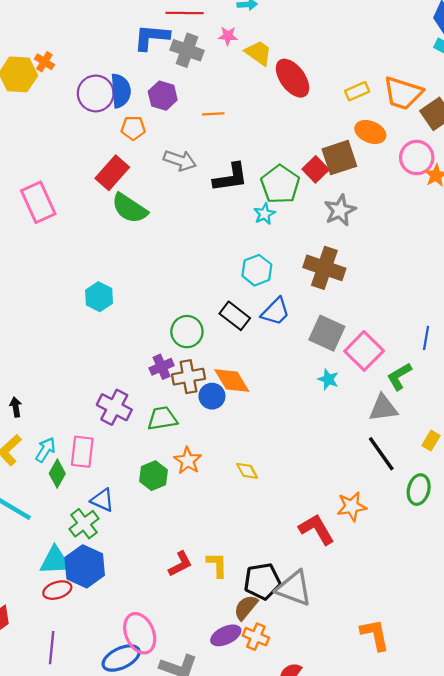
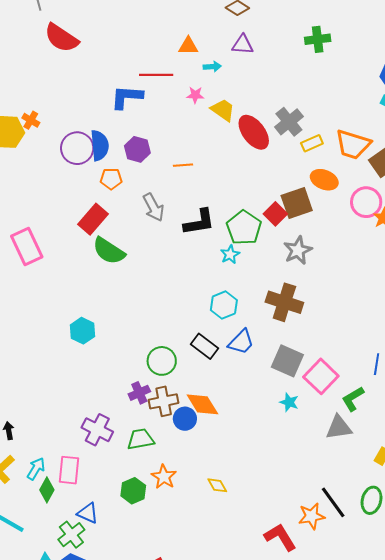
gray cross: (187, 50) -> (289, 122), moved, turned 32
gray arrow: (180, 160) -> (153, 207), turned 44
black line: (381, 454) -> (333, 502), moved

